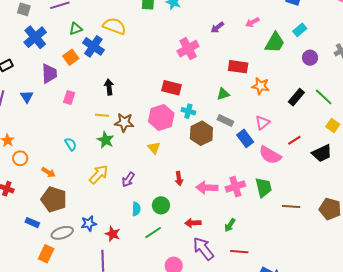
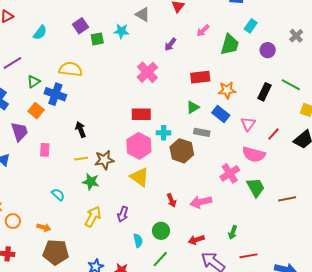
pink triangle: (262, 123) -> (248, 124), moved
blue rectangle: (245, 138) -> (221, 114), moved
yellow triangle: (154, 148) -> (140, 177), size x1.5
pink cross: (235, 187) -> (230, 173), moved

